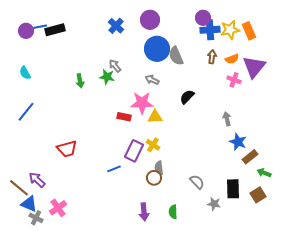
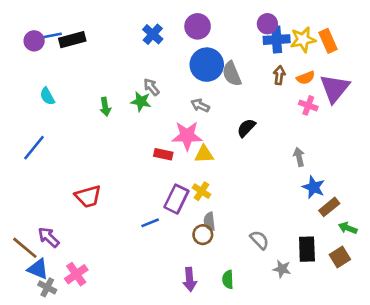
cyan semicircle: (25, 73) -> (47, 96), moved

